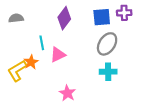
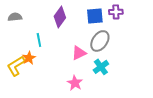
pink triangle: (58, 55) -> (79, 53), moved
cyan cross: (108, 72) -> (101, 67), turned -35
pink star: (67, 93) -> (75, 83), moved

